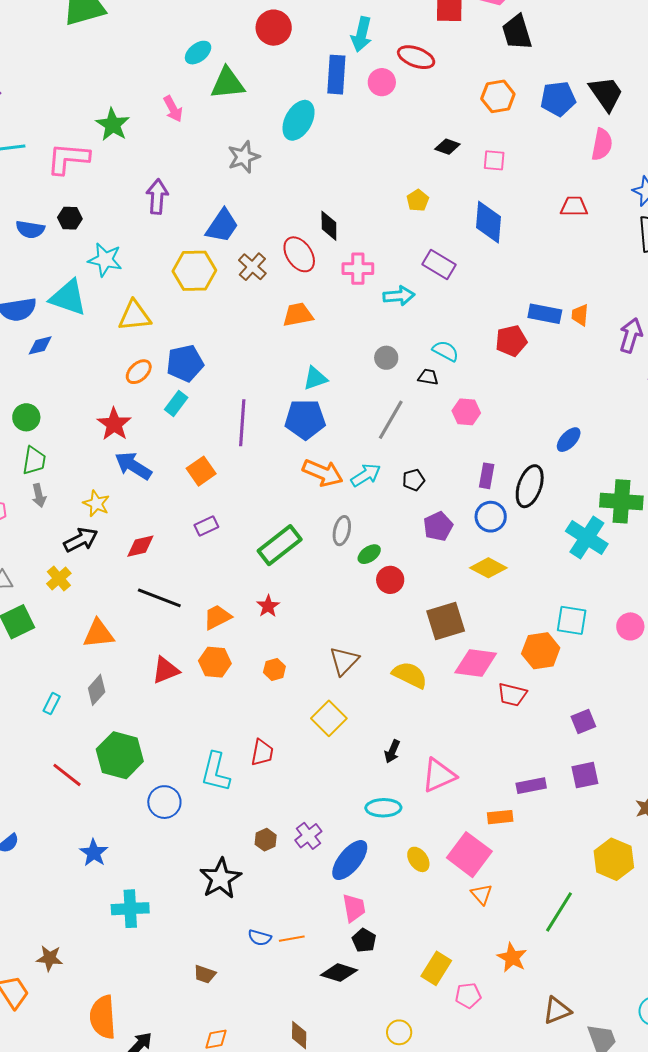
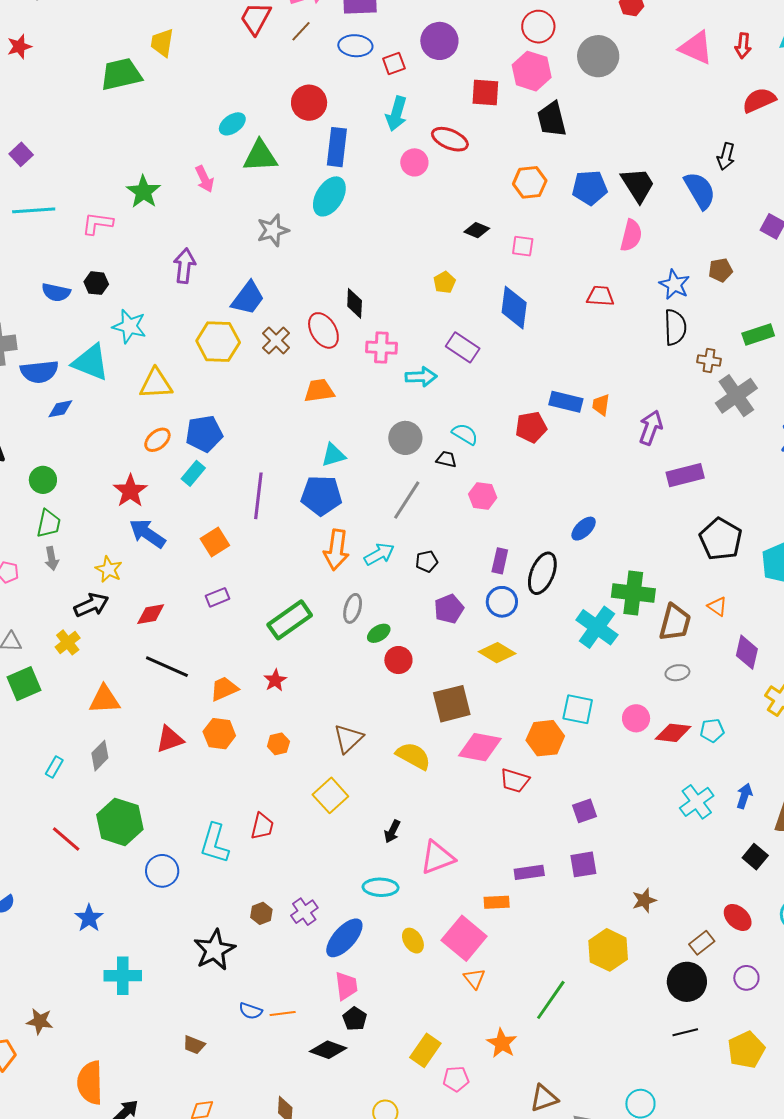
blue rectangle: (336, 75) -> (337, 147), moved
pink L-shape: (68, 158) -> (97, 223), size x0.7
gray circle: (386, 358) -> (405, 438), size x1.4
orange arrow: (323, 473) -> (336, 550), turned 72

